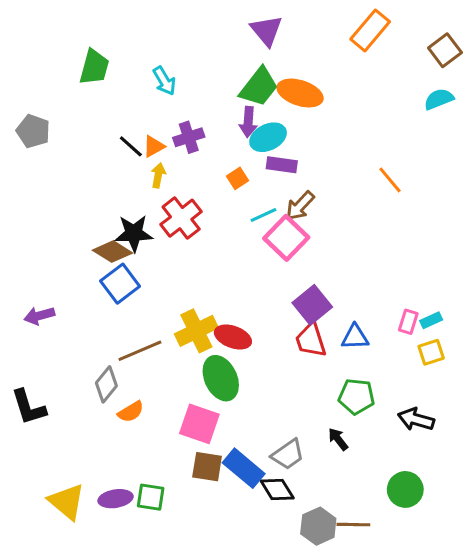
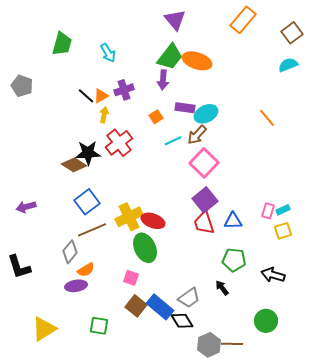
cyan ellipse: (268, 137) -> (206, 114), moved
orange line: (390, 180) -> (267, 118), moved
pink square: (286, 238) -> (204, 163), moved
blue square: (120, 284) -> (87, 202), moved
pink square: (199, 424) -> (131, 278), size x0.6
brown square: (207, 467) -> (136, 306), turned 30
purple ellipse: (116, 499) -> (76, 286), moved
yellow triangle: (67, 502) -> (44, 329), turned 48

